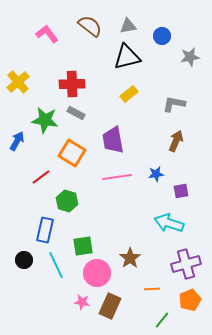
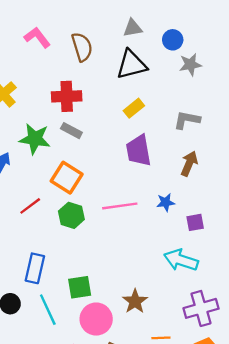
brown semicircle: (90, 26) -> (82, 47), moved, turned 35
gray star: (190, 57) -> (190, 65), moved
purple trapezoid: (113, 140) -> (139, 151), moved
green hexagon: (67, 201) -> (71, 215), moved

